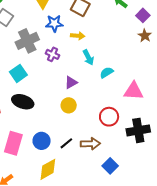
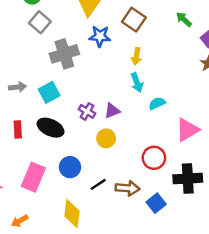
yellow arrow: (78, 36) -> (136, 56), moved, turned 88
purple cross: (53, 54) -> (87, 111), moved
pink triangle: (134, 91) -> (187, 130), turned -40
blue circle: (42, 141) -> (70, 167), moved
blue square: (110, 166) -> (156, 203), moved
yellow diamond: (48, 169) -> (72, 214), turned -60

